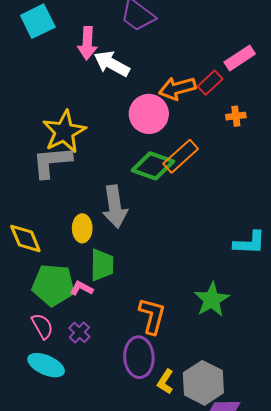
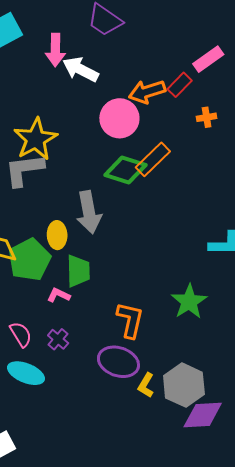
green pentagon: (53, 285) -> (29, 260), moved, turned -30
purple ellipse: (139, 357) -> (118, 362), turned -66

